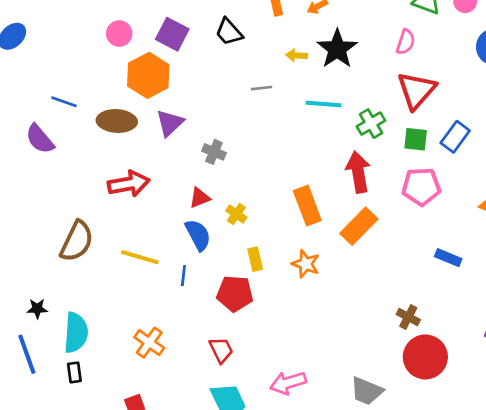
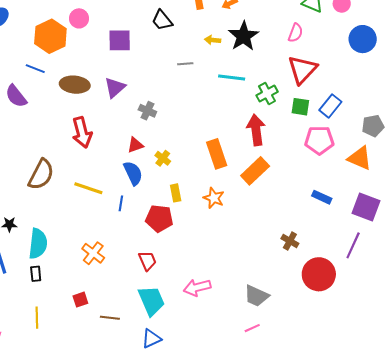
purple square: (172, 34) -> (120, 40), moved, turned -30
orange hexagon: (148, 75) -> (50, 36), moved
red arrow: (129, 184) -> (82, 132), turned 84
pink pentagon: (421, 187) -> (319, 140), moved
red circle: (425, 357) -> (319, 274), moved

